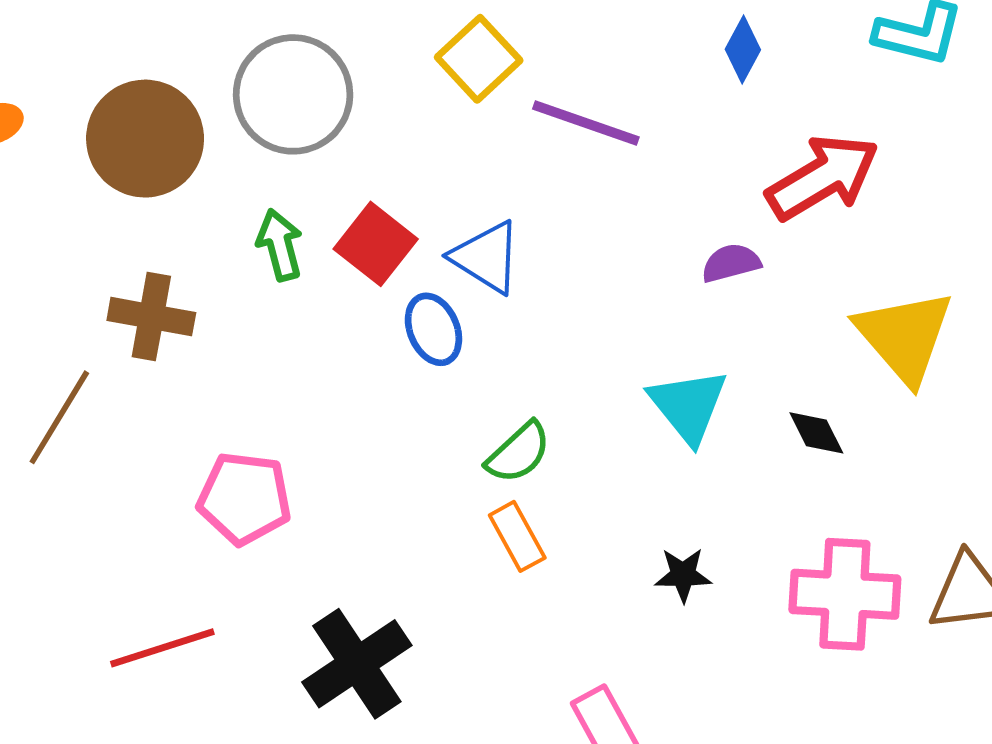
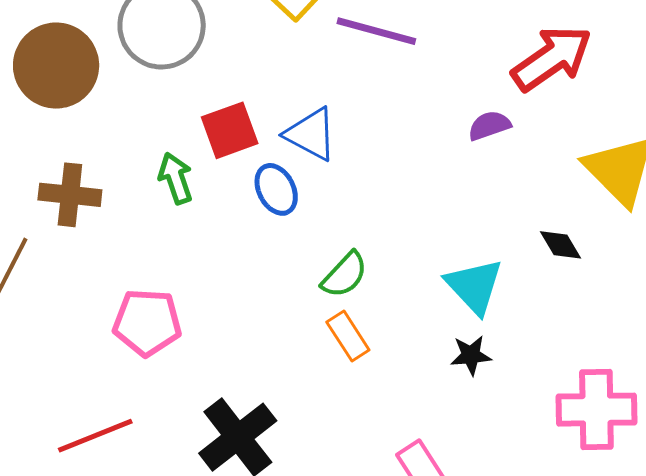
red square: (376, 244) -> (230, 130), turned 36
green arrow: (280, 245) -> (176, 178), moved
cyan triangle: (688, 406) -> (474, 286), moved
pink cross: (845, 594) -> (596, 410), moved

